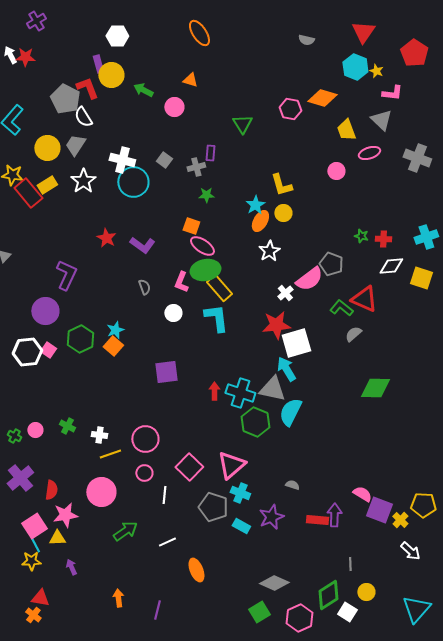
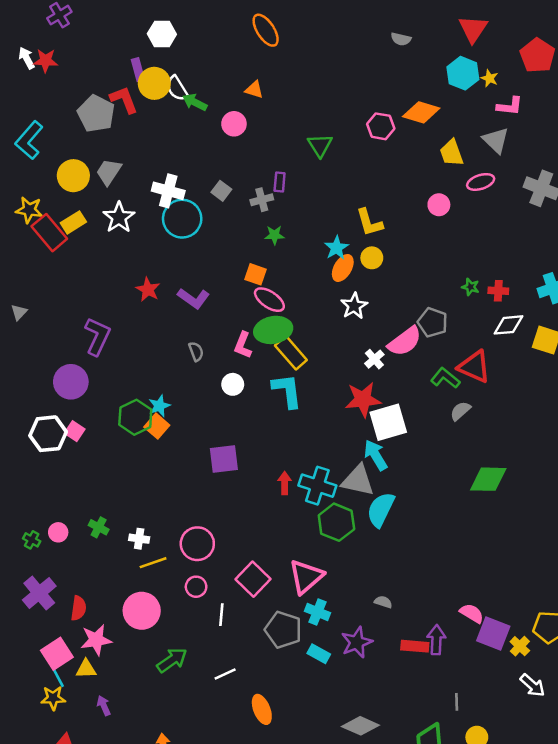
white semicircle: (83, 117) -> (177, 88), moved
green hexagon: (80, 339) -> (135, 417), moved

